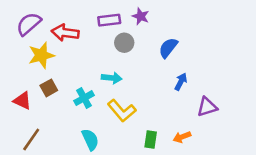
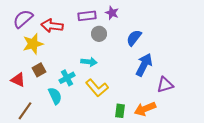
blue arrow: (181, 82) -> (144, 65), size x1.6
orange arrow: (182, 137) -> (145, 109), size x1.5
cyan semicircle: (90, 139) -> (55, 96), moved

